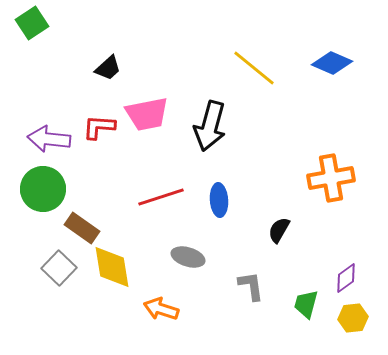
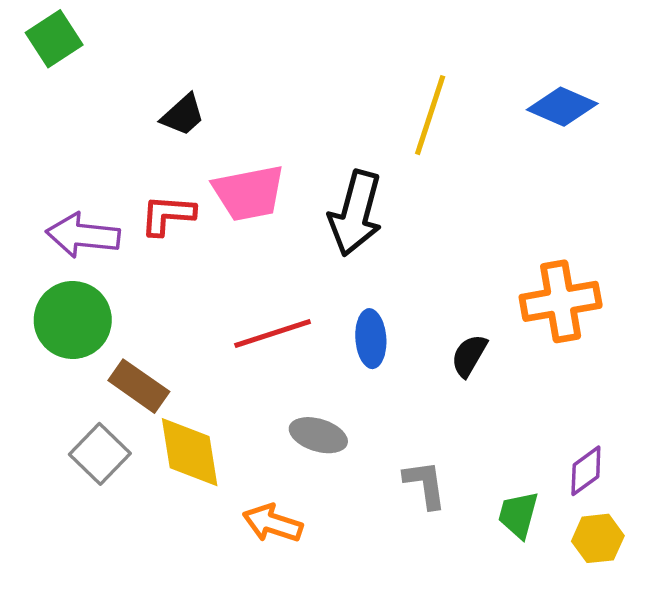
yellow line: (254, 68) -> (430, 115), turned 69
black semicircle: (279, 230) -> (469, 356), moved

